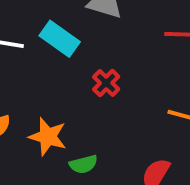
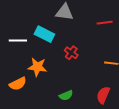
orange star: (48, 137) -> (37, 67), moved

